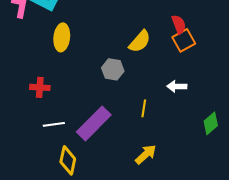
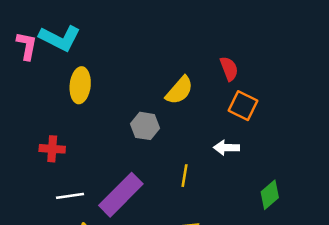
orange square: (184, 40) -> (243, 106), moved, turned -35

